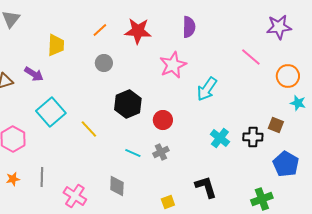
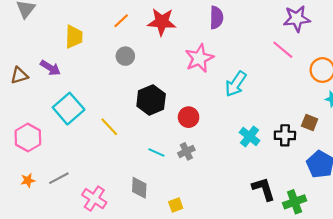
purple star: (279, 27) -> (297, 19), moved
gray line: (42, 177) -> (59, 178), turned 60
black L-shape: (206, 187) -> (264, 189), moved
yellow square: (168, 202) -> (176, 205), moved

